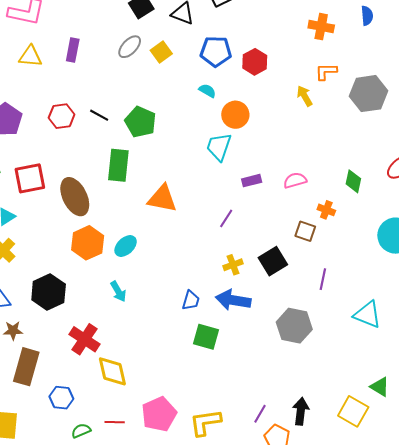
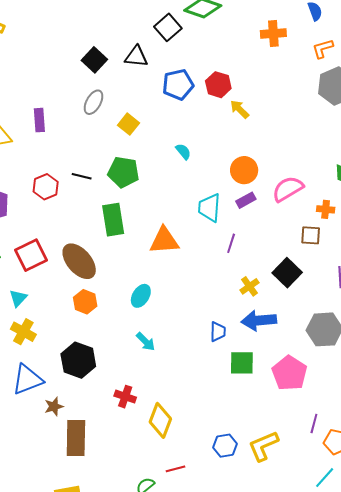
yellow square: (161, 52) -> (129, 124), moved
orange L-shape: (326, 72) -> (323, 48), moved
cyan semicircle: (207, 91) -> (183, 152), moved, turned 36
yellow arrow: (305, 96) -> (240, 109), moved
orange circle: (235, 115) -> (244, 170), moved
cyan trapezoid: (219, 147) -> (209, 208), moved
pink semicircle: (295, 180) -> (288, 189), size x1.4
orange hexagon: (88, 243) -> (85, 302), moved, size x0.7
red cross: (84, 339) -> (125, 397), size x0.7
yellow diamond: (112, 371) -> (160, 420), turned 48
blue hexagon: (61, 398) -> (225, 446), moved
pink pentagon: (159, 414) -> (290, 373), moved

